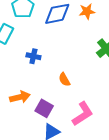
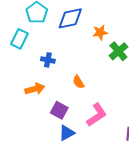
orange star: (87, 11) -> (100, 32), moved
orange arrow: (20, 97) -> (35, 89), moved

